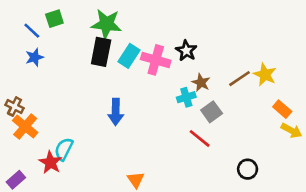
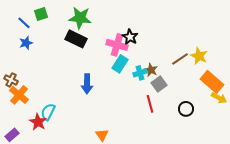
black star: (186, 51) -> (130, 37), moved
black rectangle: (101, 52) -> (76, 39), turned -75
cyan rectangle: (129, 56) -> (120, 64), moved
brown star: (201, 83) -> (151, 70), moved
orange rectangle: (282, 109) -> (212, 82), size x1.6
red line: (200, 138) -> (150, 104), turned 36
black circle: (248, 169) -> (186, 109), moved

